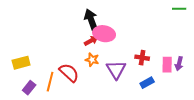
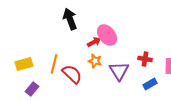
black arrow: (91, 20) -> (70, 19), moved
pink ellipse: (104, 34) -> (107, 35), turned 40
orange line: (50, 82) -> (54, 64), moved

